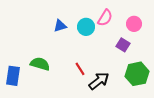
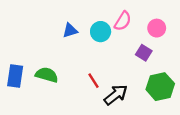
blue rectangle: (13, 76) -> (15, 76), moved

